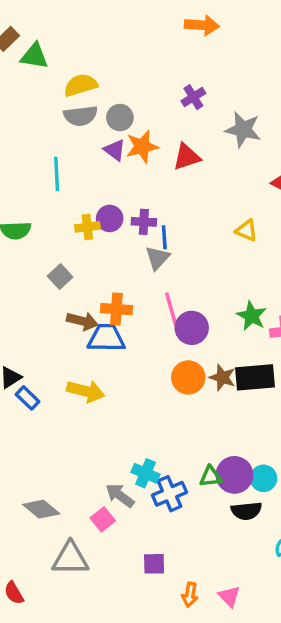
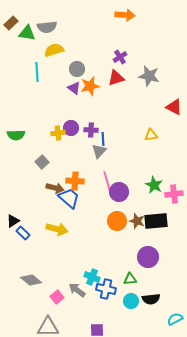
gray semicircle: (81, 116) -> (47, 27), moved
red triangle: (187, 157) -> (116, 78), moved
cyan line: (57, 174) -> (37, 72), moved
yellow triangle: (246, 230) -> (151, 135), turned -32
blue trapezoid: (106, 338) -> (69, 198), turned 40
purple circle: (234, 475) -> (148, 257), moved
cyan circle: (264, 478) -> (131, 301), moved
blue cross: (169, 494) -> (106, 289), turned 36
gray diamond: (41, 509) -> (31, 280), moved
pink square: (103, 519) -> (57, 297), moved

